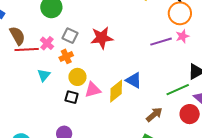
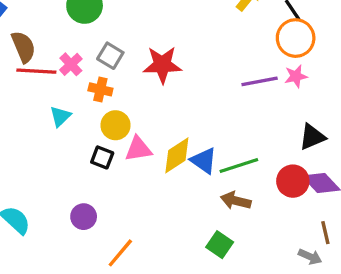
orange cross: (66, 56) -> (100, 89), turned 32
blue triangle: (134, 80) -> (204, 161), moved
green line: (178, 90) -> (239, 166), moved
red circle: (190, 114) -> (293, 181), moved
brown arrow: (154, 115) -> (236, 201), turned -132

